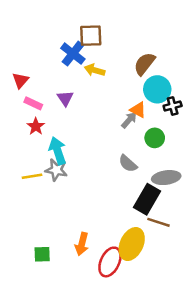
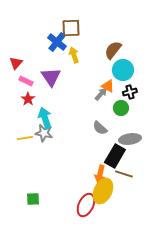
yellow arrow: (95, 70) -> (74, 55), turned 56
purple triangle: (65, 98) -> (51, 77), size x1.5
black cross: (173, 106) -> (130, 92), moved
orange arrow: (82, 244) -> (100, 174), moved

